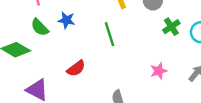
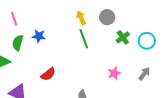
green semicircle: (40, 27) -> (18, 43), turned 63
green line: (109, 34) -> (84, 39), moved

